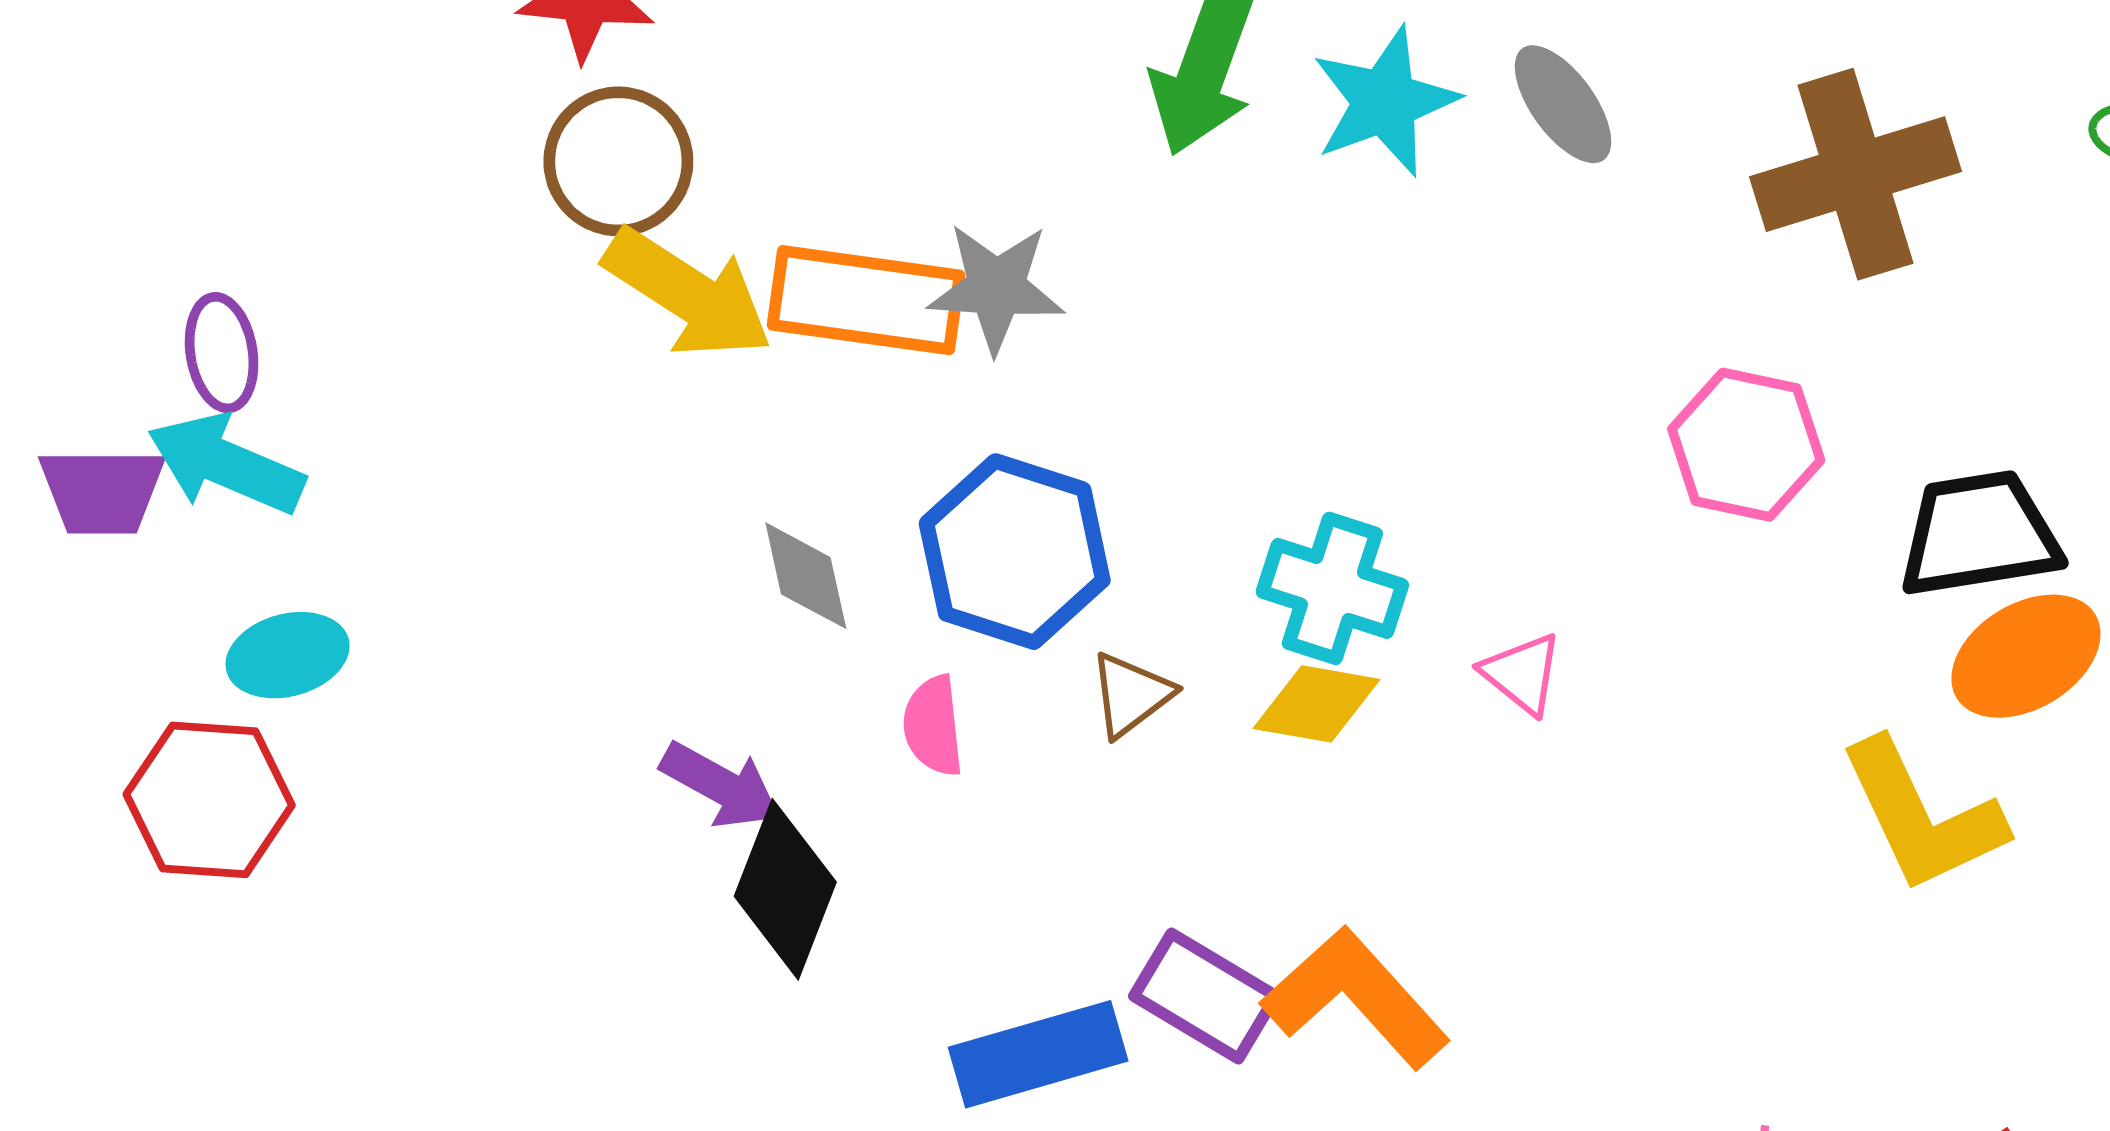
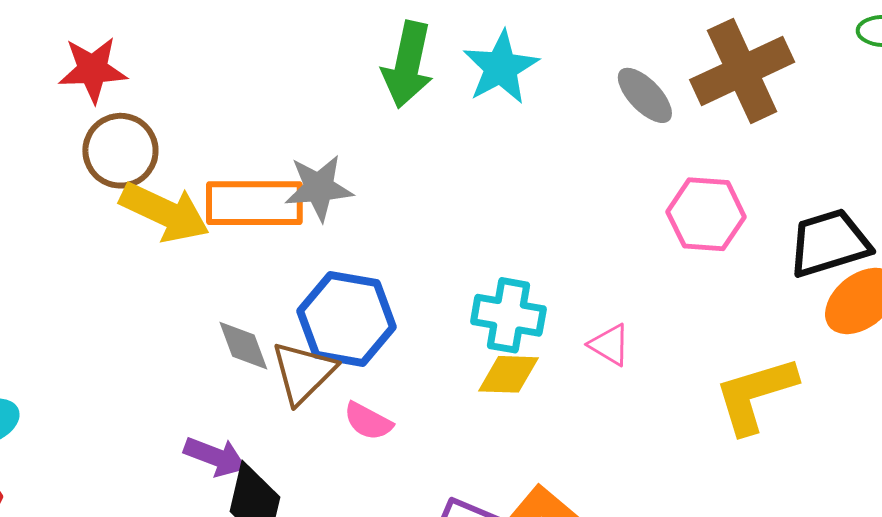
gray ellipse: (1563, 104) -> (645, 95), moved
brown triangle: (1131, 695) -> (303, 372), moved, size x1.5
pink semicircle: (933, 726) -> (368, 421), moved, turned -48
yellow L-shape: (1922, 816) -> (755, 395), moved, turned 106

